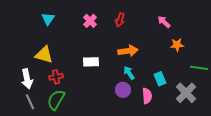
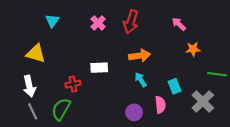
red arrow: (120, 20) -> (131, 22), size x1.5
yellow triangle: (44, 55) -> (36, 53), moved
red cross: (56, 77) -> (73, 84), moved
purple circle: (123, 90) -> (134, 112), moved

